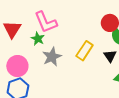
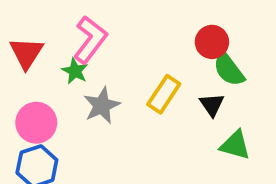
pink L-shape: (46, 22) -> (90, 40), turned -120

